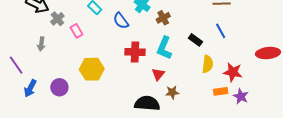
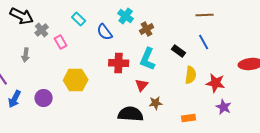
orange rectangle: (221, 91) -> (189, 118), moved

